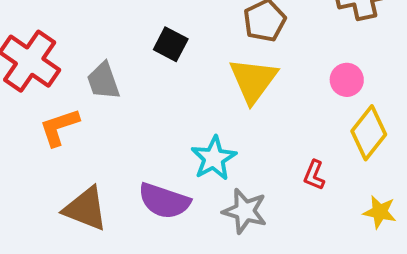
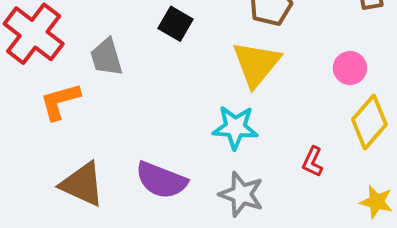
cyan star: (214, 158) -> (235, 127), moved, turned 30

